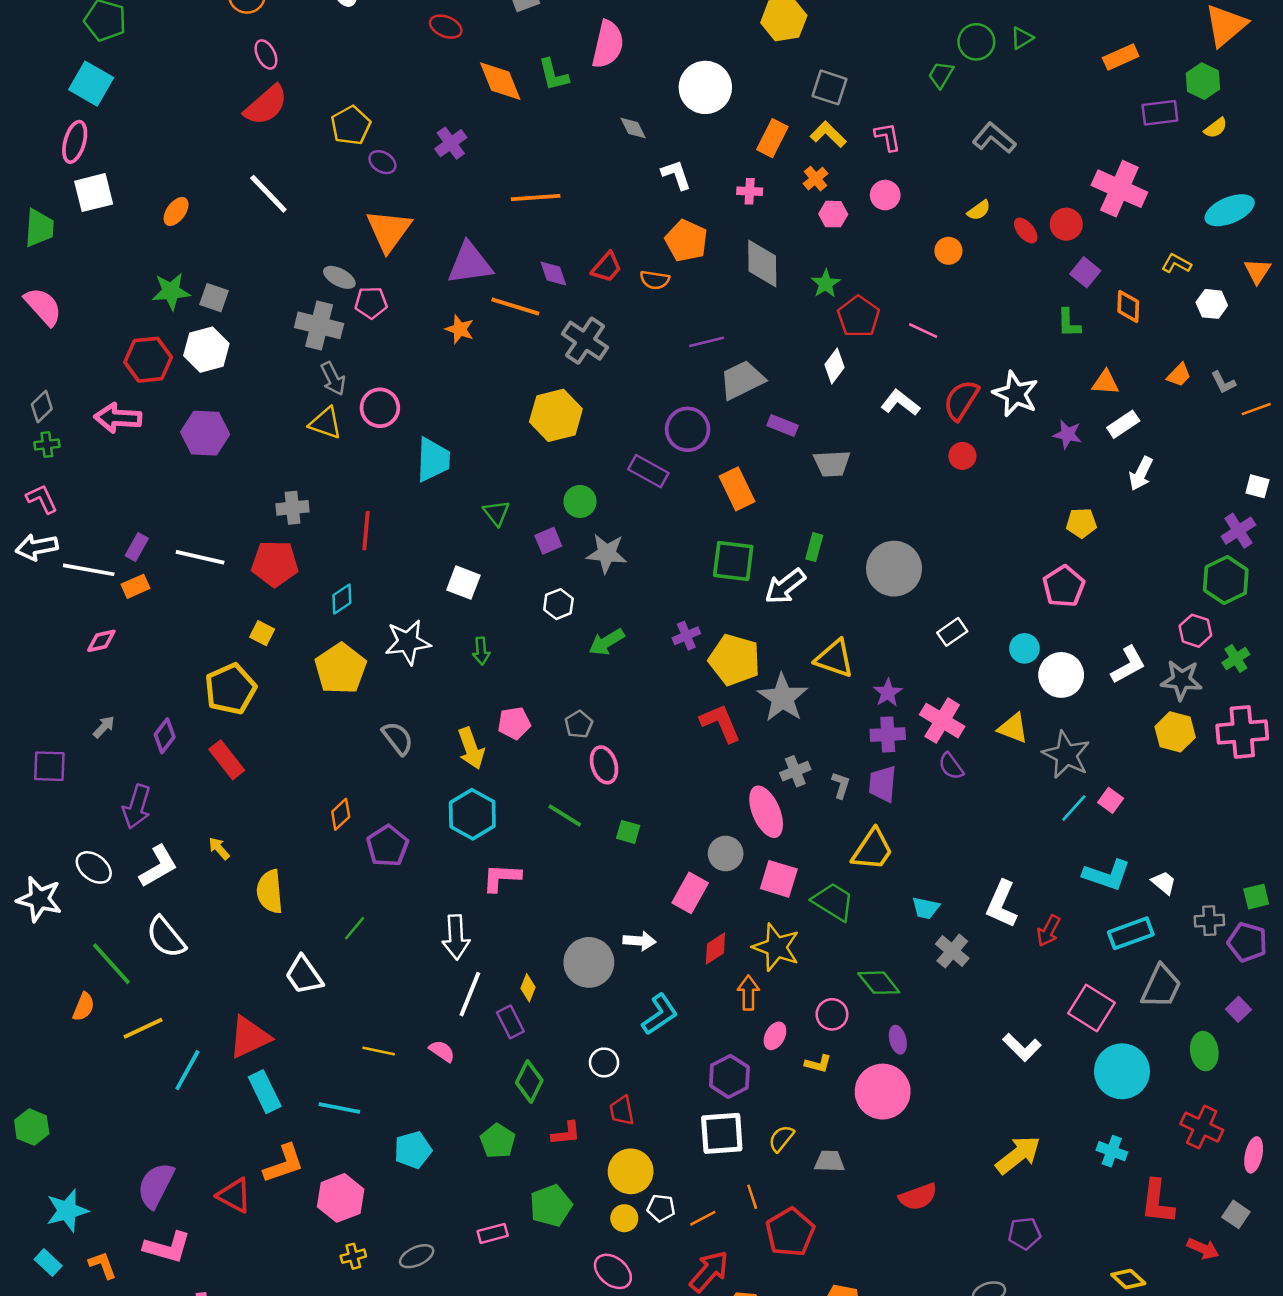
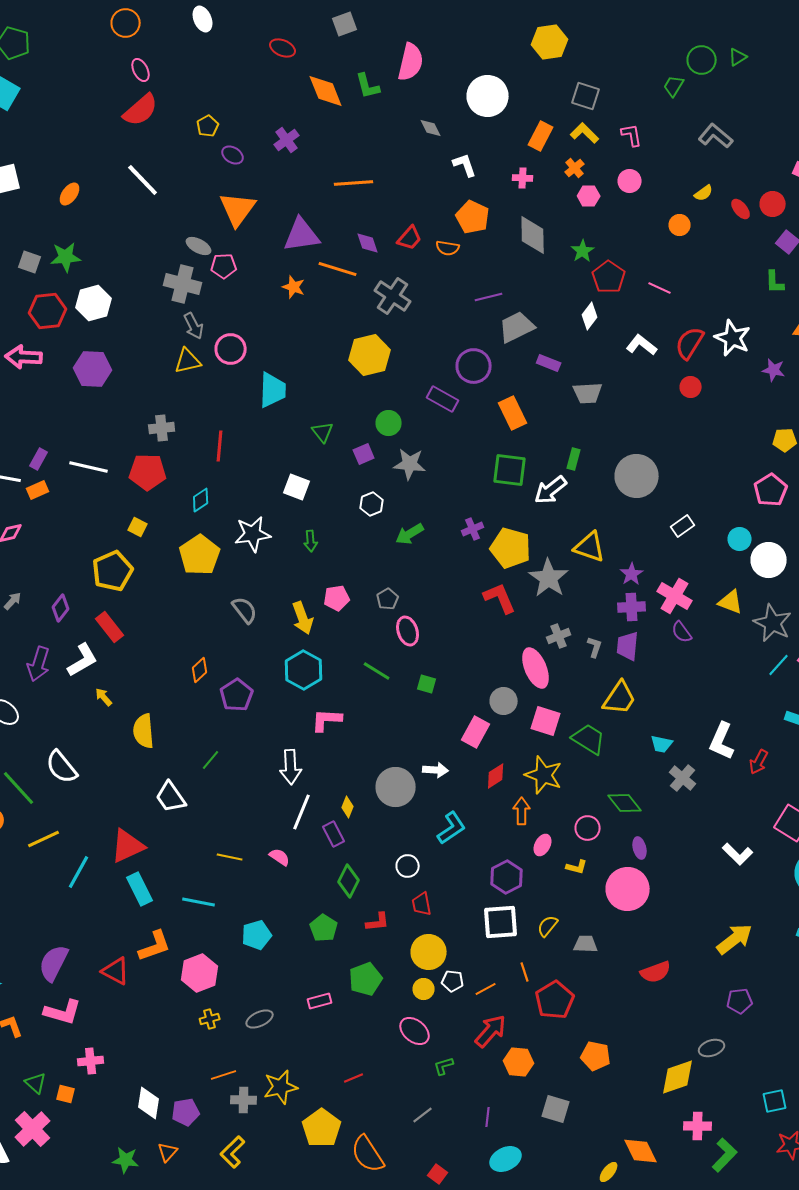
yellow pentagon: (351, 125) -> (208, 126), size x0.7
gray square: (214, 298) -> (30, 262), moved
yellow triangle: (325, 423) -> (188, 361), turned -32
white L-shape: (158, 866) -> (83, 660), moved

